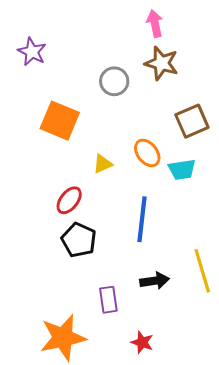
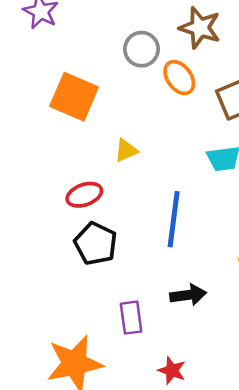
orange ellipse: (147, 153) -> (179, 78), moved
red ellipse: (69, 200) -> (84, 195), turned 32

